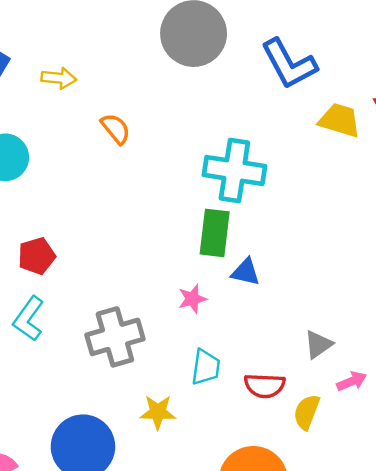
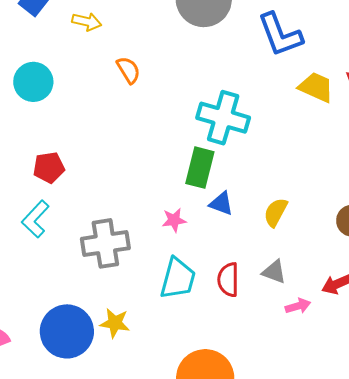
gray triangle: (318, 344) -> (274, 272), turned 48
cyan trapezoid: (206, 367) -> (178, 278), size x1.4
red semicircle: (265, 386) -> (228, 280), moved, turned 80
yellow star: (158, 412) -> (115, 323), moved
yellow semicircle: (307, 412) -> (276, 212), moved

